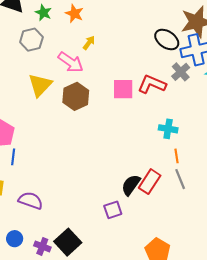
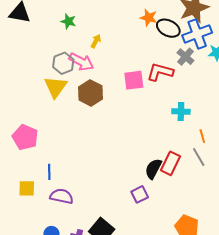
green star: (43, 13) -> (68, 21), moved
orange star: (74, 13) -> (149, 18), moved
gray hexagon: (31, 40) -> (63, 63), moved
orange line: (176, 156) -> (202, 136), moved
blue line: (13, 157) -> (49, 172), moved

